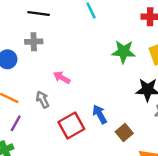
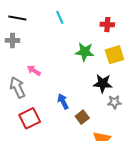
gray arrow: (43, 99) -> (17, 87), size x1.5
red square: (71, 126) -> (30, 118), moved

